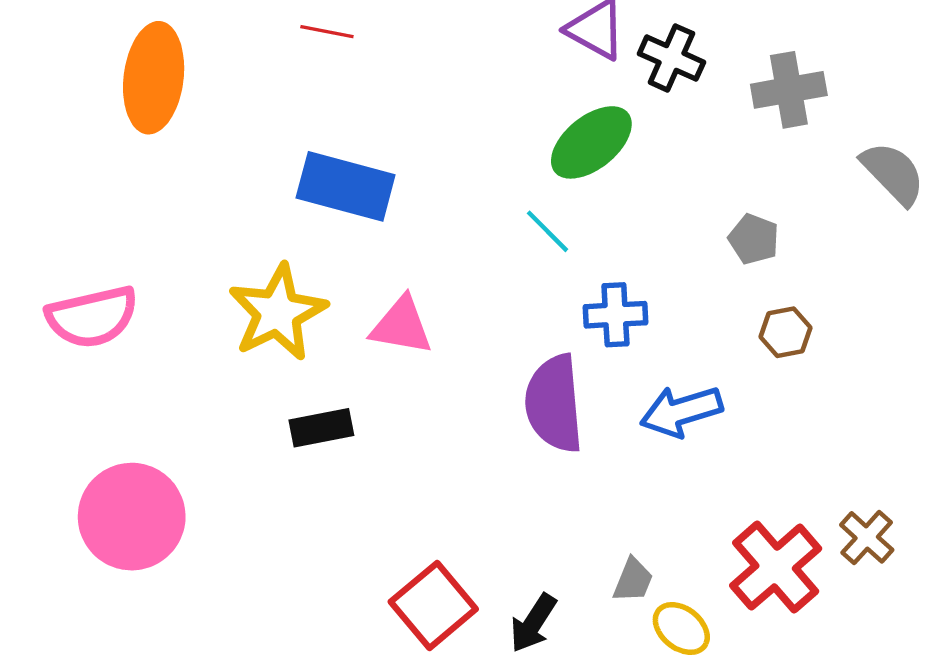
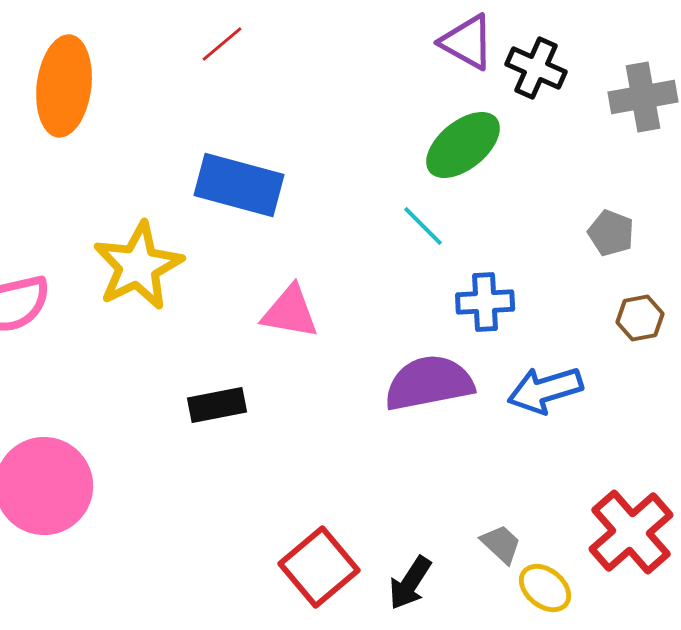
red line: (327, 32) -> (222, 44), turned -51
yellow star: (278, 313) -> (138, 266), moved
purple semicircle: (554, 404) -> (429, 383), turned 84
gray trapezoid: (633, 580) -> (501, 544), turned -69

